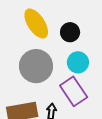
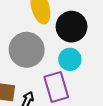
black circle: (70, 32) -> (72, 27), size x1.5

